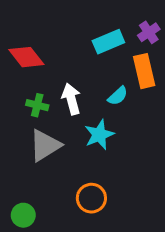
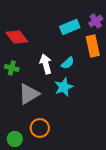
cyan semicircle: (118, 96) -> (68, 63), moved
green cross: (37, 105) -> (12, 68), moved
orange circle: (91, 198) -> (40, 128), moved

